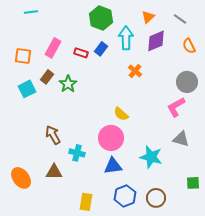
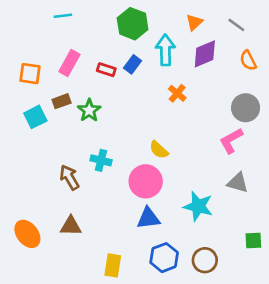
cyan line: (31, 12) -> (63, 16), moved
brown rectangle: (47, 77) -> (62, 101), turned 32
cyan cross: (77, 153) -> (101, 160), moved

